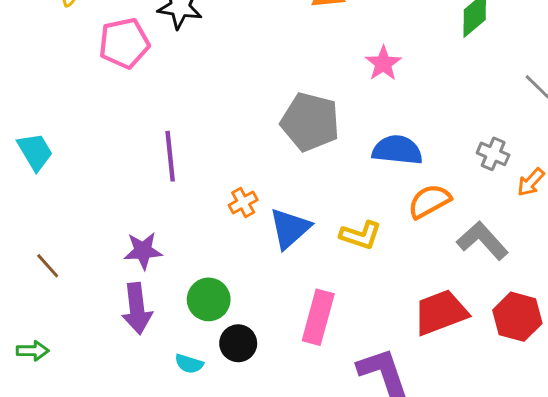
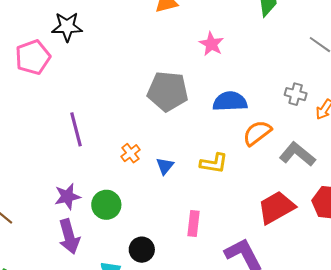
blue triangle: (290, 228) -> (165, 166), size x0.6
green circle: (209, 299) -> (106, 205), moved
pink rectangle: (318, 317) -> (193, 223), size x0.7

